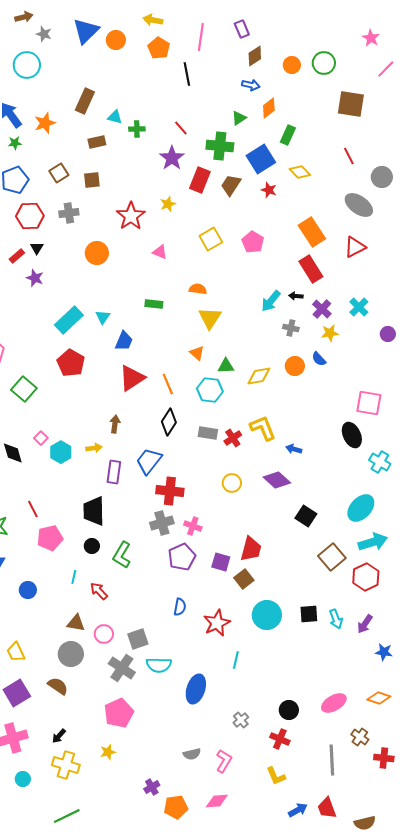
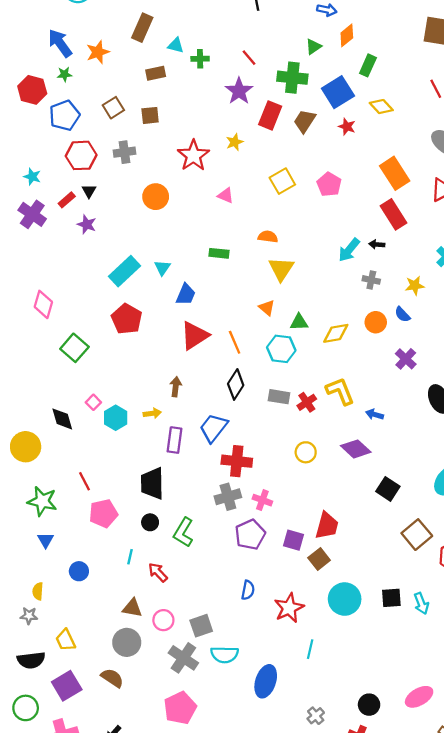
purple cross: (322, 309) -> (406, 359), moved

